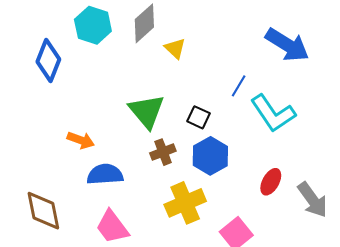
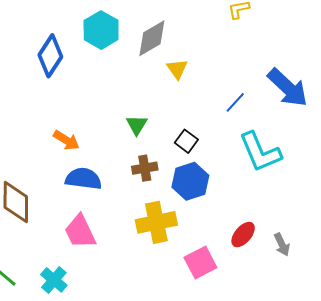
blue line: (239, 86) -> (235, 102), moved
green triangle: (147, 111) -> (137, 125), size x0.6
red ellipse: (271, 182) -> (243, 235), moved
gray arrow: (313, 200) -> (282, 245), size x0.6

